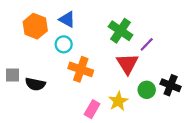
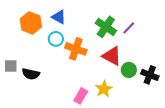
purple line: (147, 44) -> (129, 28), moved
red triangle: (127, 64) -> (112, 56), turned -30
orange cross: (81, 69) -> (76, 49), moved
green circle: (147, 90) -> (129, 70), moved

